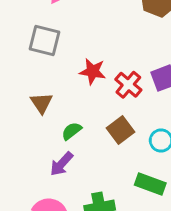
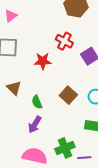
red cross: (128, 85) -> (64, 41), moved
green semicircle: (72, 131) -> (37, 102), turned -64

